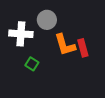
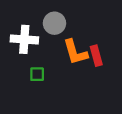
green square: (32, 64) -> (37, 74), turned -32

